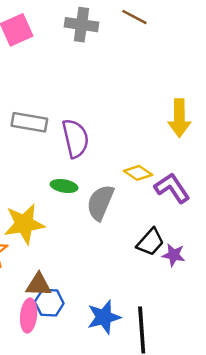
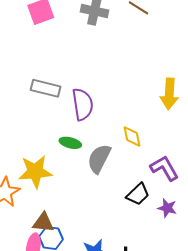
yellow diamond: (138, 173) -> (132, 137), turned 40
purple L-shape: (172, 188) -> (164, 168), moved
purple star: (174, 255) -> (167, 208), moved

